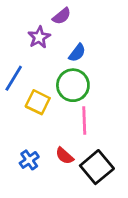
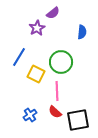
blue semicircle: (77, 53) -> (82, 32), moved, turned -32
pink line: (84, 120) -> (57, 91), moved
black square: (97, 167) -> (78, 120), turned 30

